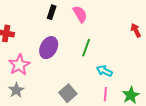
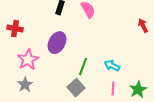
green line: (86, 48) -> (83, 67), moved

